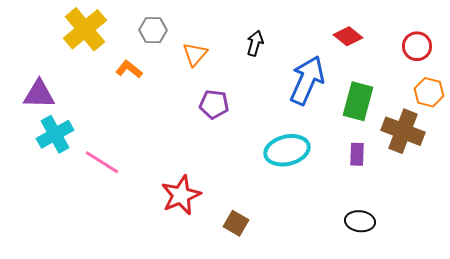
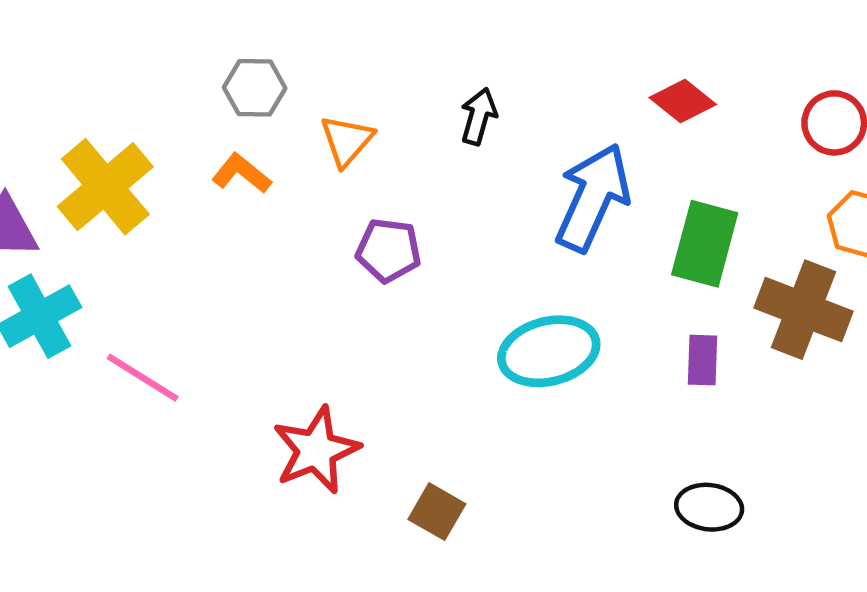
yellow cross: (85, 29) -> (105, 187), moved
orange L-shape: (129, 69) -> (241, 173), moved

